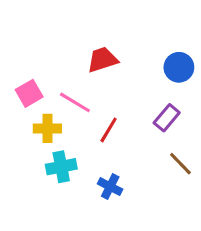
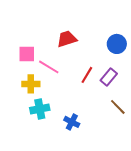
pink square: (29, 93) -> (27, 54), moved, turned 30
red line: (109, 130) -> (87, 75), moved

